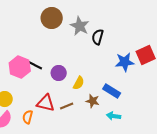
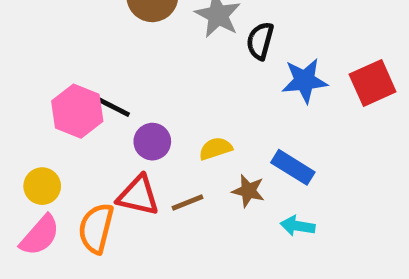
blue star: (125, 62) -> (305, 81), moved
purple circle: (59, 73) -> (152, 142), moved
yellow semicircle: (79, 83) -> (216, 149), turned -136
orange semicircle: (28, 117) -> (96, 228), size x1.5

